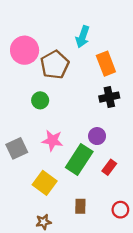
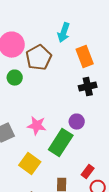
green circle: (40, 100) -> (15, 78), moved
red rectangle: (109, 167) -> (88, 172), moved

